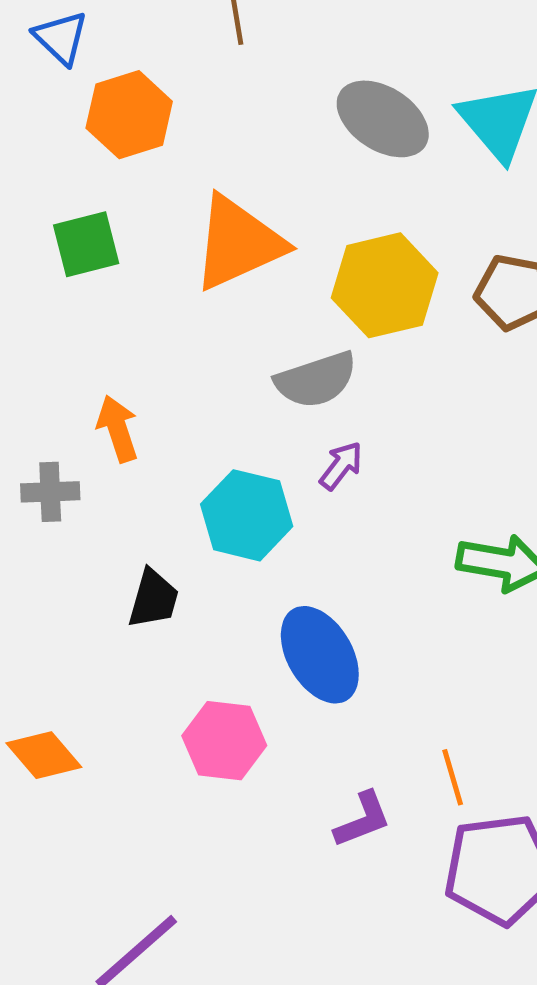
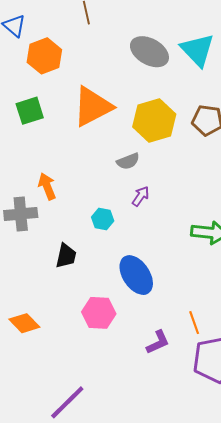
gray semicircle: (316, 380) -> (128, 161), size x0.7
gray cross: (50, 492) -> (21, 214), size x1.4
cyan hexagon: (247, 515) -> (103, 219), size x0.6

